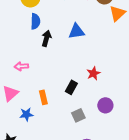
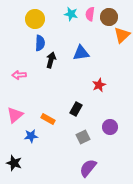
pink arrow: (21, 66) -> (19, 75), moved
red star: (93, 73) -> (99, 85), moved
orange rectangle: (43, 97) -> (48, 119), turned -48

